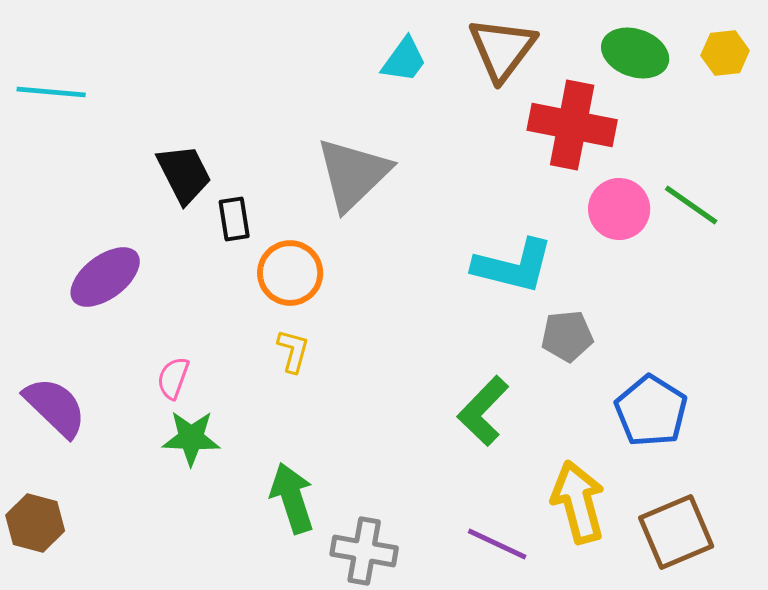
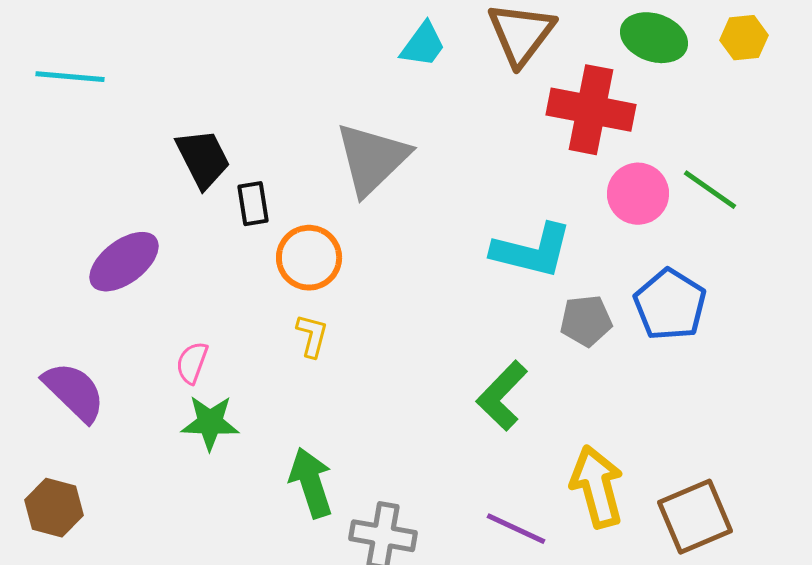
blue pentagon: (651, 411) -> (670, 305), moved

